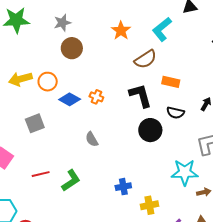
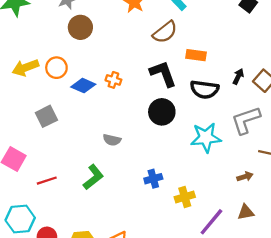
black semicircle: (175, 113) -> (205, 89), size x1.4
black circle: (150, 130) -> (162, 112), moved
gray semicircle: (92, 139) -> (112, 140), moved, turned -42
cyan star: (185, 172) -> (206, 138), moved
red line: (41, 174) -> (47, 181), moved

